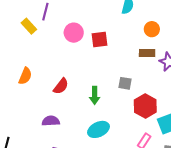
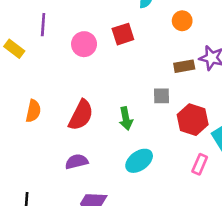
yellow rectangle: (29, 26) -> (14, 49), moved
red square: (99, 39) -> (123, 34), moved
brown rectangle: (147, 53) -> (184, 66), moved
red semicircle: (61, 86) -> (81, 115), size x1.4

